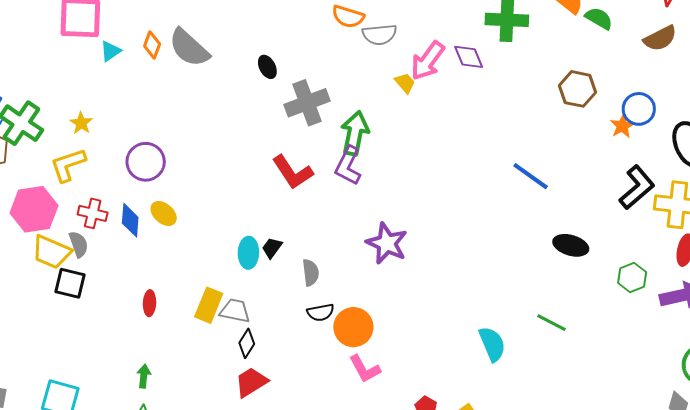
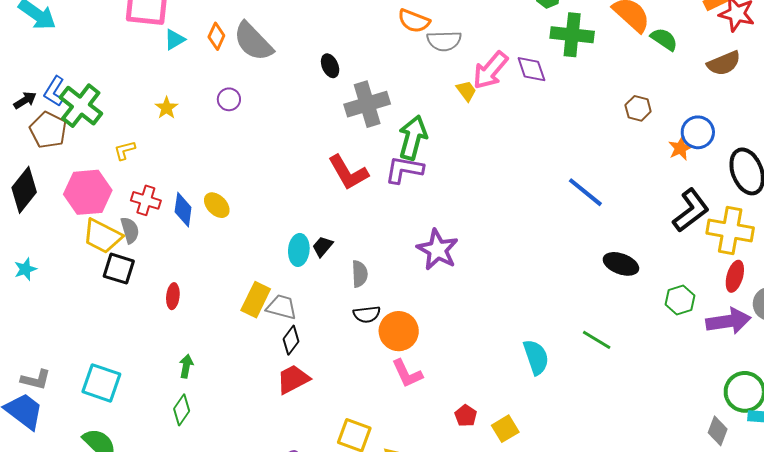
brown hexagon: (578, 89) -> (638, 108), size x0.7
yellow star: (81, 123) -> (166, 108), moved
purple circle: (146, 162) -> (229, 99), moved, size x0.6
yellow L-shape: (68, 165) -> (125, 150), size x0.6
purple L-shape: (348, 166) -> (404, 170), turned 69
red ellipse: (149, 303) -> (173, 296), moved

